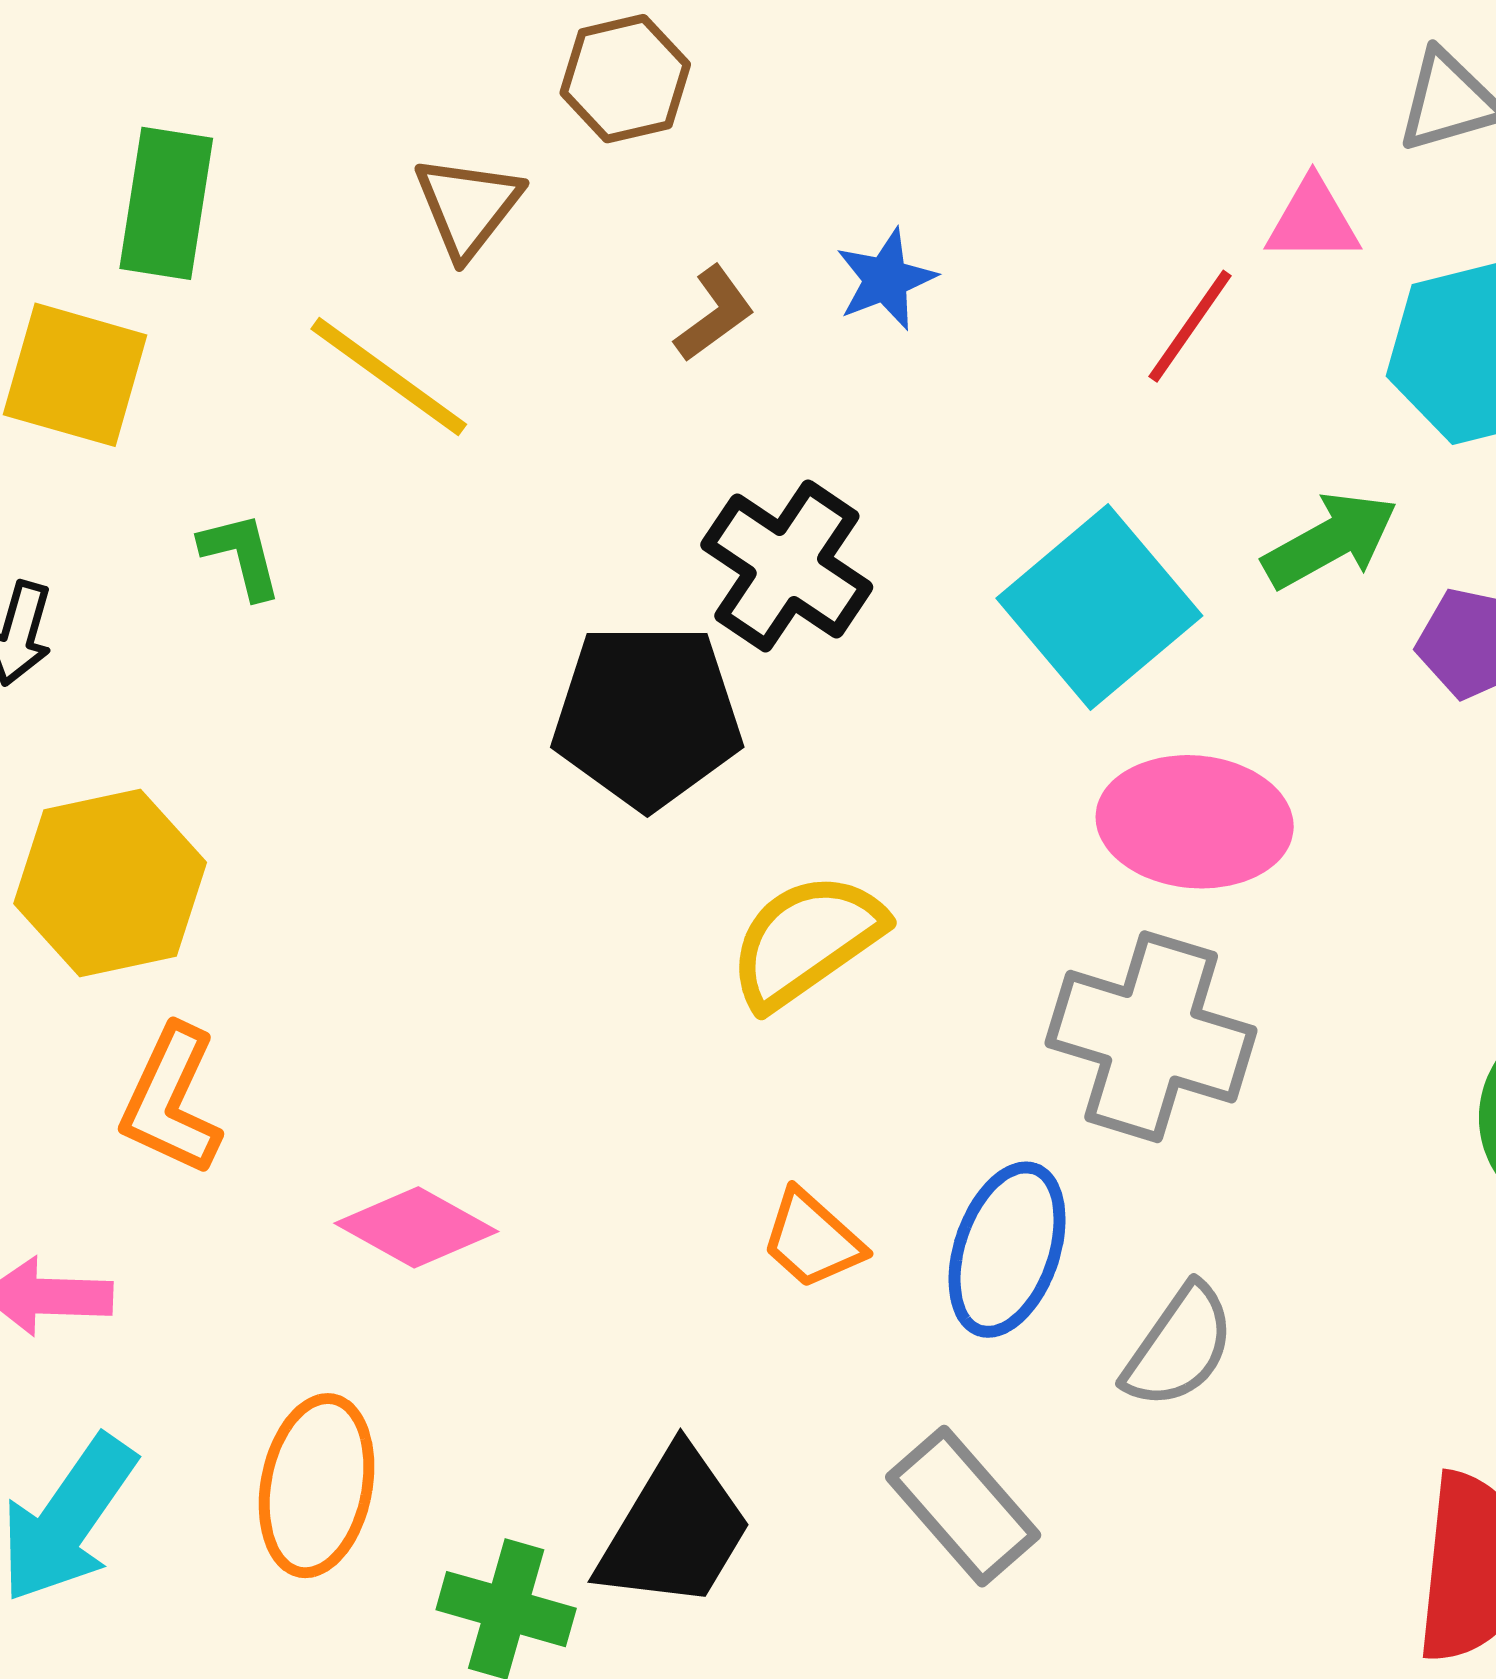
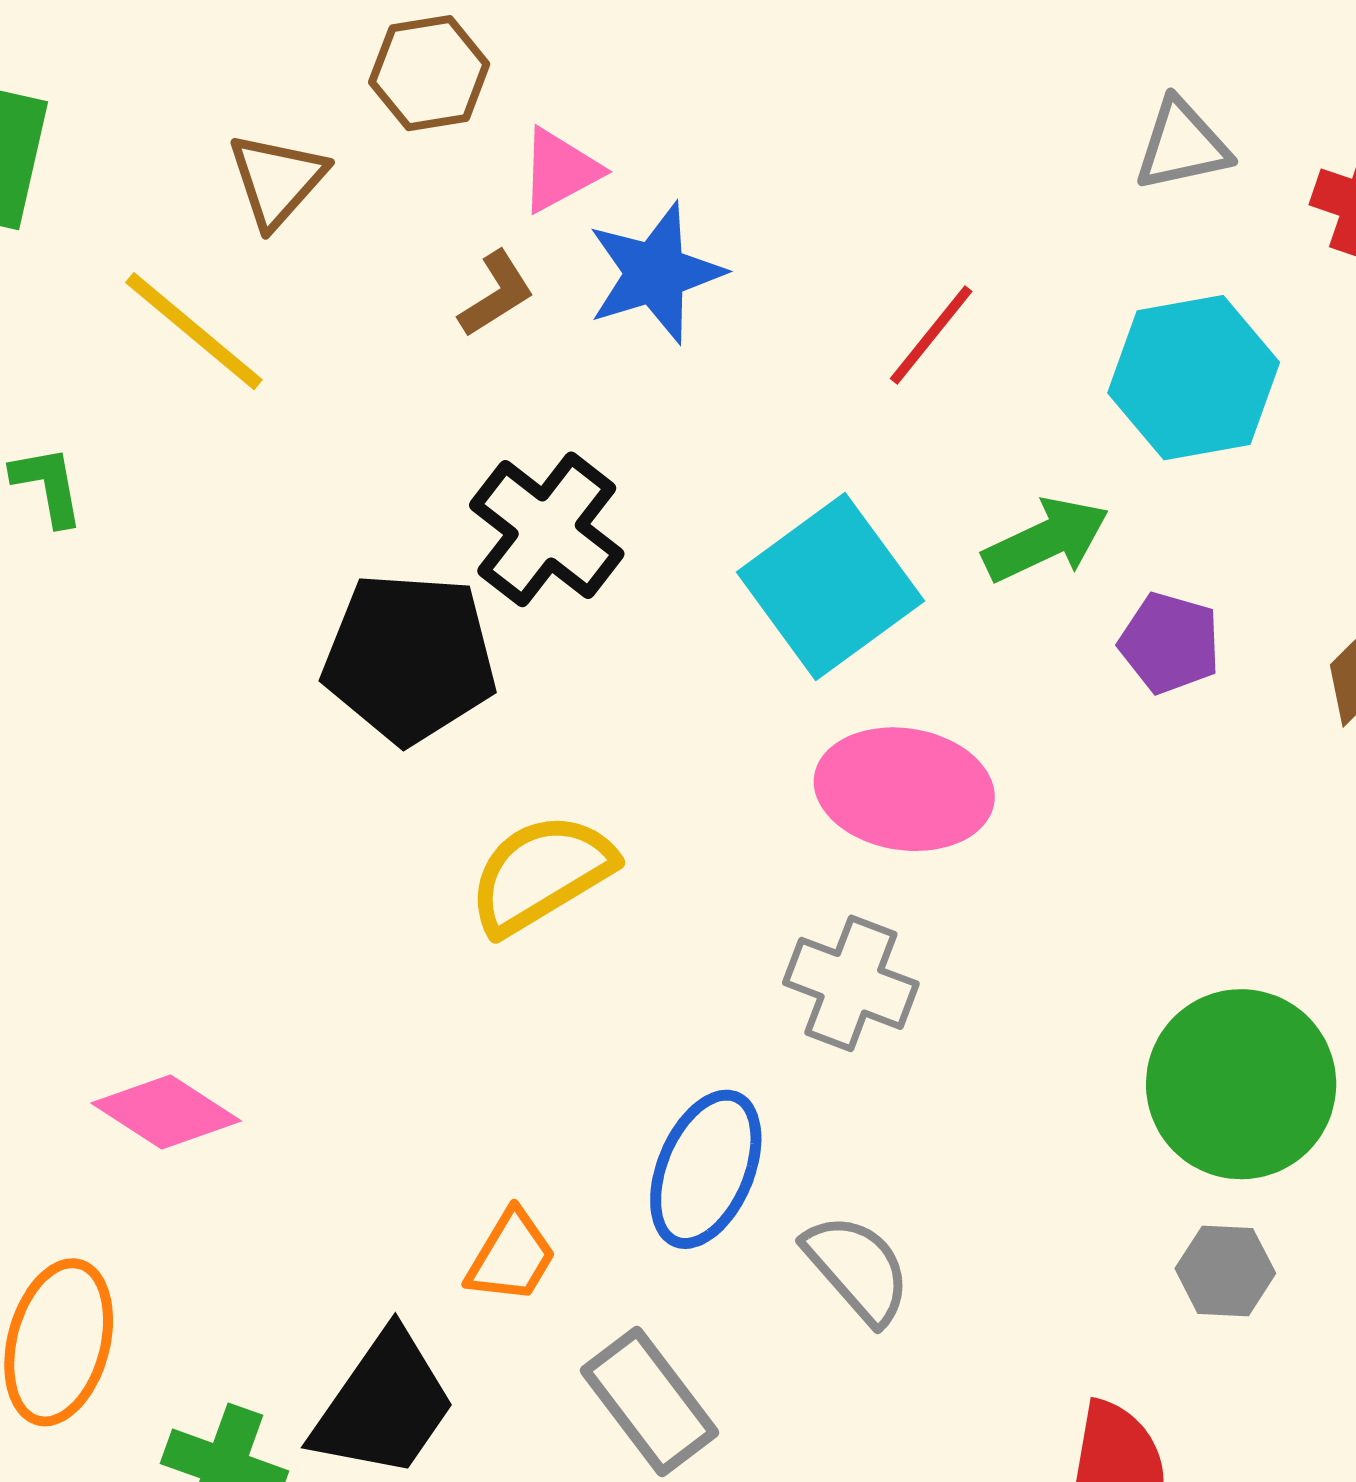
pink triangle: (1313, 221) -> (560, 170), moved, turned -32
blue star: (886, 279) -> (655, 273), size x1.5
gray cross: (1151, 1037) -> (851, 983), size x0.7
orange trapezoid: (812, 1239) -> (511, 1257), moved, turned -105
gray semicircle: (1179, 1346) -> (857, 1269), turned -80

